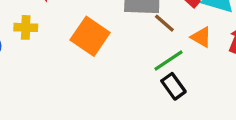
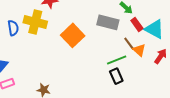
brown line: (164, 23) -> (129, 44), moved
yellow cross: (26, 27) -> (35, 22), size x1.6

